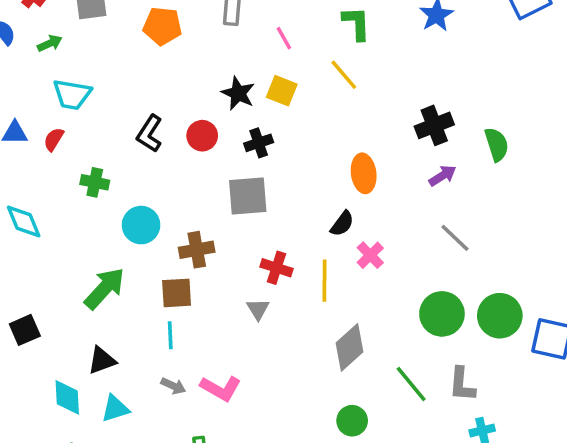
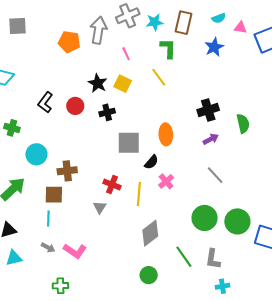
orange pentagon: (162, 26) -> (69, 42), moved
gray square: (248, 196) -> (129, 143), moved

